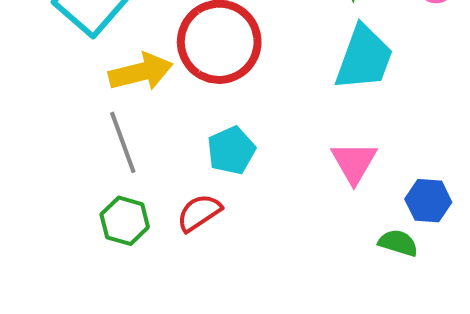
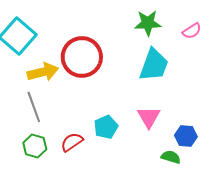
cyan pentagon: (231, 150) -> (106, 127), moved

